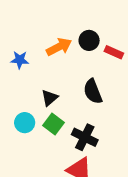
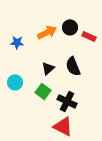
black triangle: (50, 98) -> (48, 68), moved
cyan circle: (25, 123) -> (15, 82), moved

